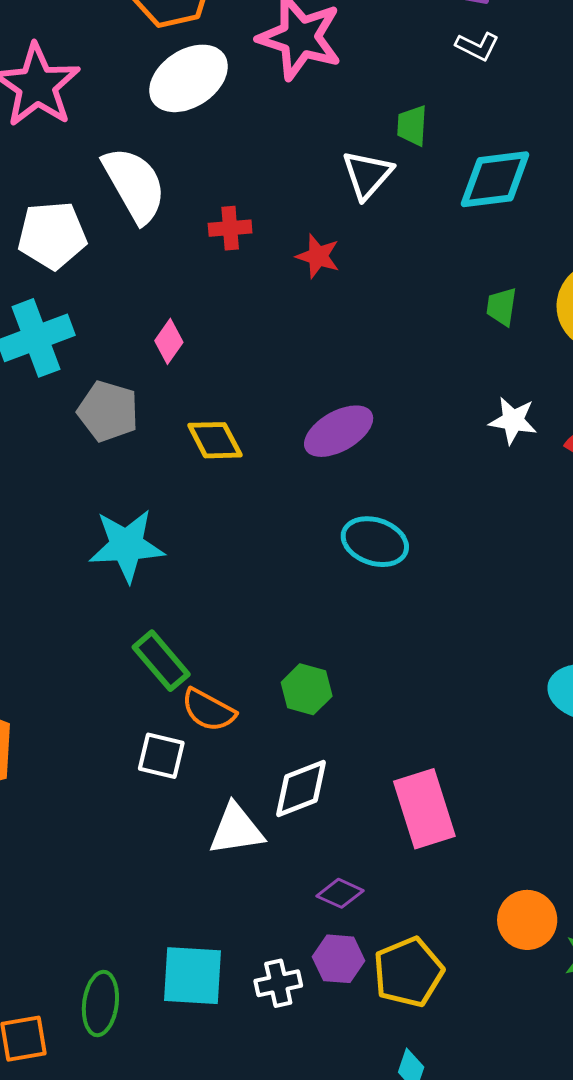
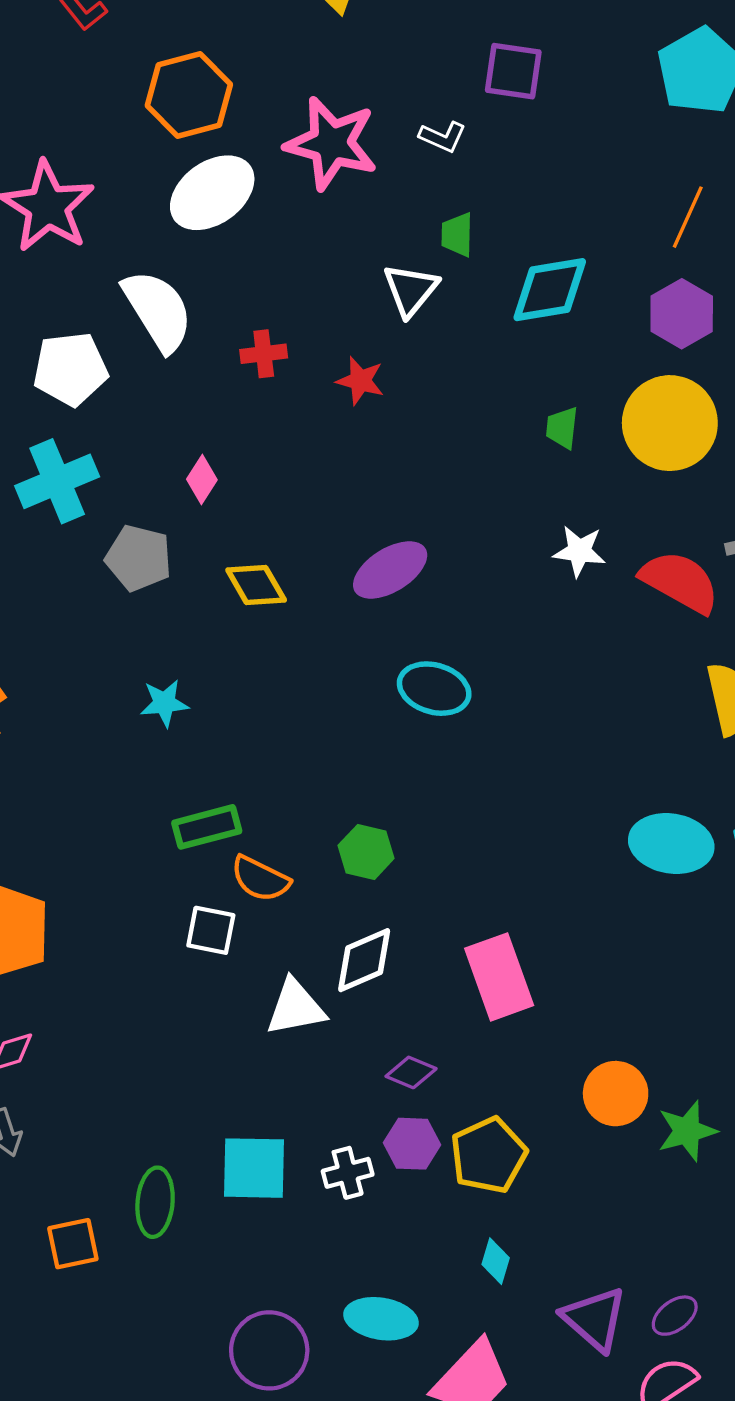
white L-shape: (477, 46) -> (443, 137), moved
cyan star: (127, 545) -> (164, 703), size x0.6
green rectangle: (161, 661) -> (207, 827), turned -62

